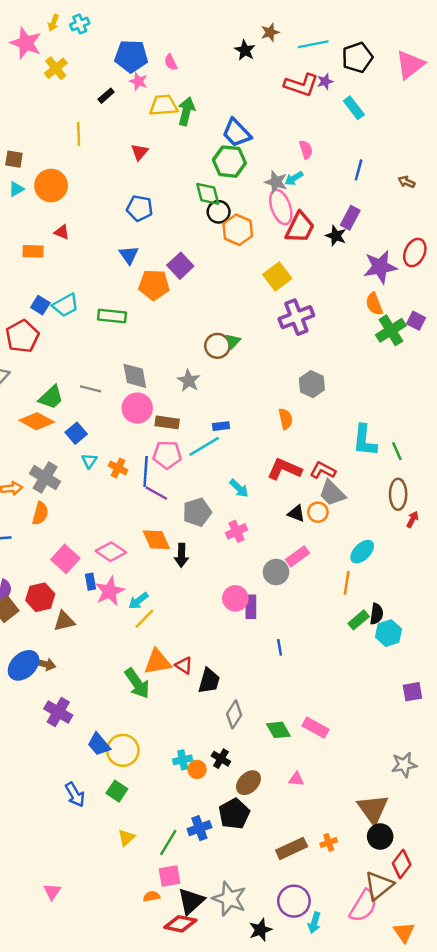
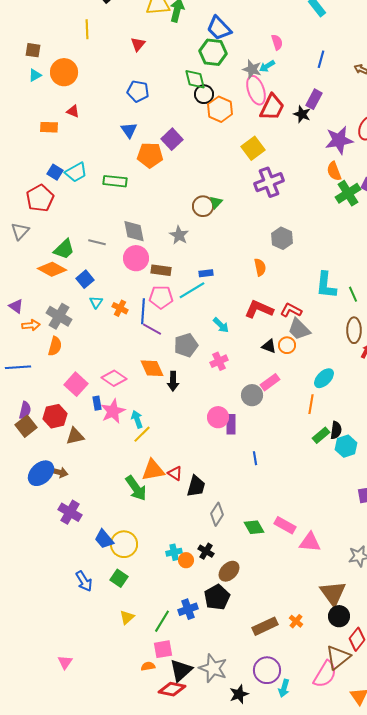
cyan arrow: (138, 601) -> (137, 419), turned 108
pink triangle: (296, 779) -> (310, 542), moved, size x1.6
orange cross: (329, 842) -> (296, 621), turned -32

